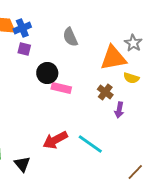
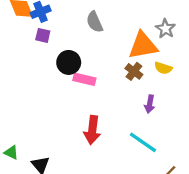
brown cross: (105, 92) -> (134, 71), moved
red arrow: (55, 140) -> (92, 130), moved, turned -55
cyan line: (90, 144) -> (143, 142), moved

